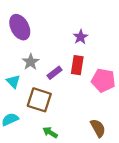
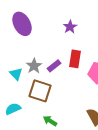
purple star: (81, 37) -> (70, 27), moved
gray star: (31, 62) -> (34, 66), moved

